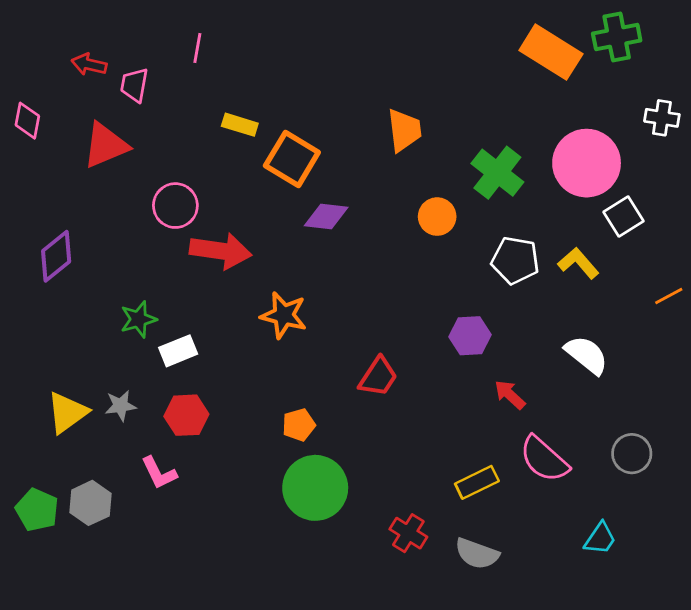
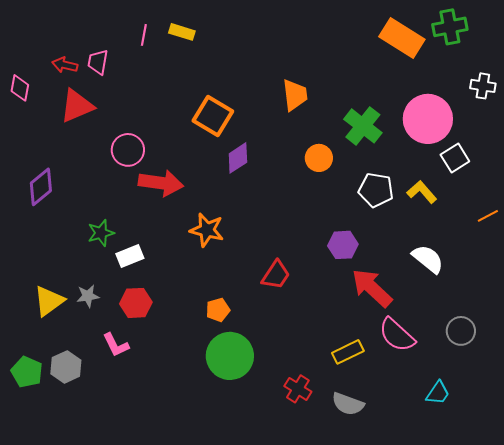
red arrow: (89, 64) -> (65, 65), moved
yellow rectangle: (240, 125) -> (182, 32), moved
purple diamond: (326, 217) -> (238, 158), turned -40
red arrow: (510, 395) -> (372, 288), size x1.8

